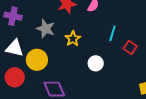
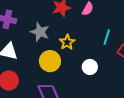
yellow circle: (37, 60) -> (50, 61), moved

